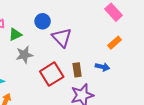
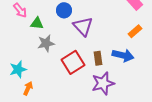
green triangle: (15, 34) -> (37, 23), turned 32
blue arrow: (102, 67) -> (123, 55), size x1.5

